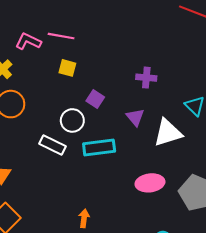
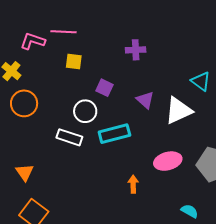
purple cross: (146, 78) -> (136, 50), moved
orange arrow: (84, 218) -> (133, 184), moved

